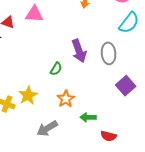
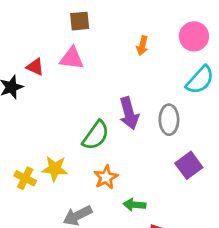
green semicircle: (56, 69) -> (96, 135), size x1.6
yellow star: (28, 95) -> (55, 169), turned 30

